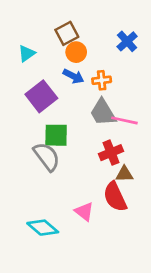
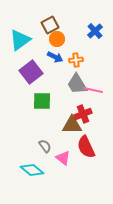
cyan triangle: (27, 53) -> (20, 40), size x1.6
gray semicircle: (47, 157) -> (45, 146), moved, size x0.6
brown triangle: (124, 174) -> (72, 125), moved, size x1.5

